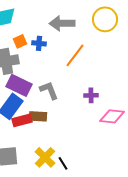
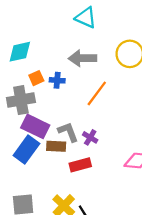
purple cross: (91, 95) -> (90, 137), moved, turned 32
brown rectangle: (38, 116) -> (56, 146), moved
red rectangle: (22, 120) -> (80, 165), moved

